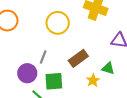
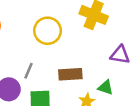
brown rectangle: (78, 58) -> (70, 74), turned 30

